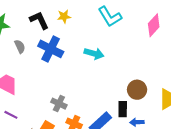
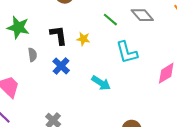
blue cross: (51, 49) -> (61, 66), size x0.7

